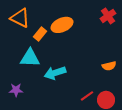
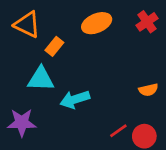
orange ellipse: (62, 25) -> (97, 23), moved
purple star: (16, 90) -> (22, 123), size x1.5

